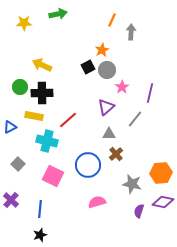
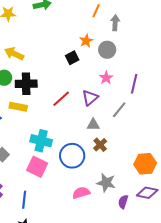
yellow arrow: (42, 65) -> (14, 54), moved
gray circle: (107, 70) -> (107, 50), moved
red line: (68, 120) -> (61, 99), moved
cyan cross: (47, 141) -> (41, 141), moved
gray star: (132, 184) -> (106, 183), moved

